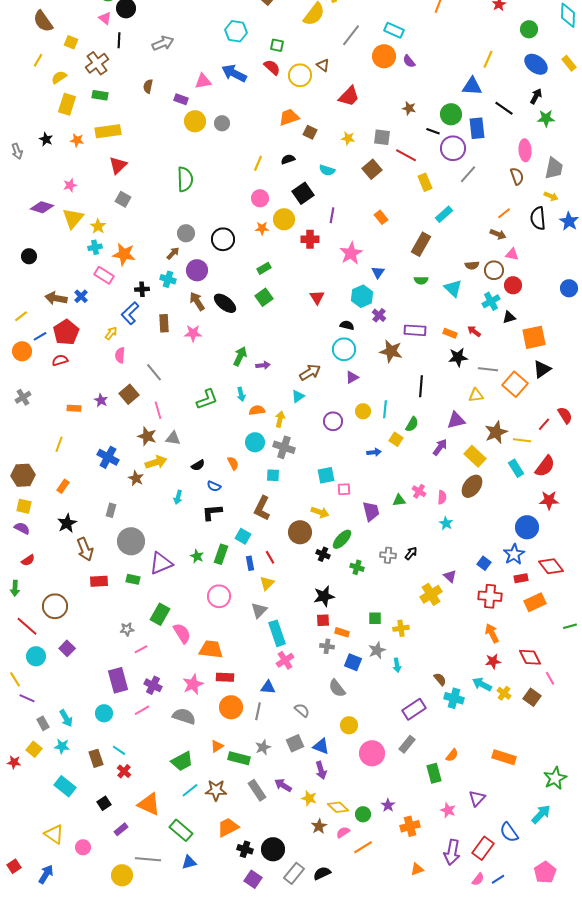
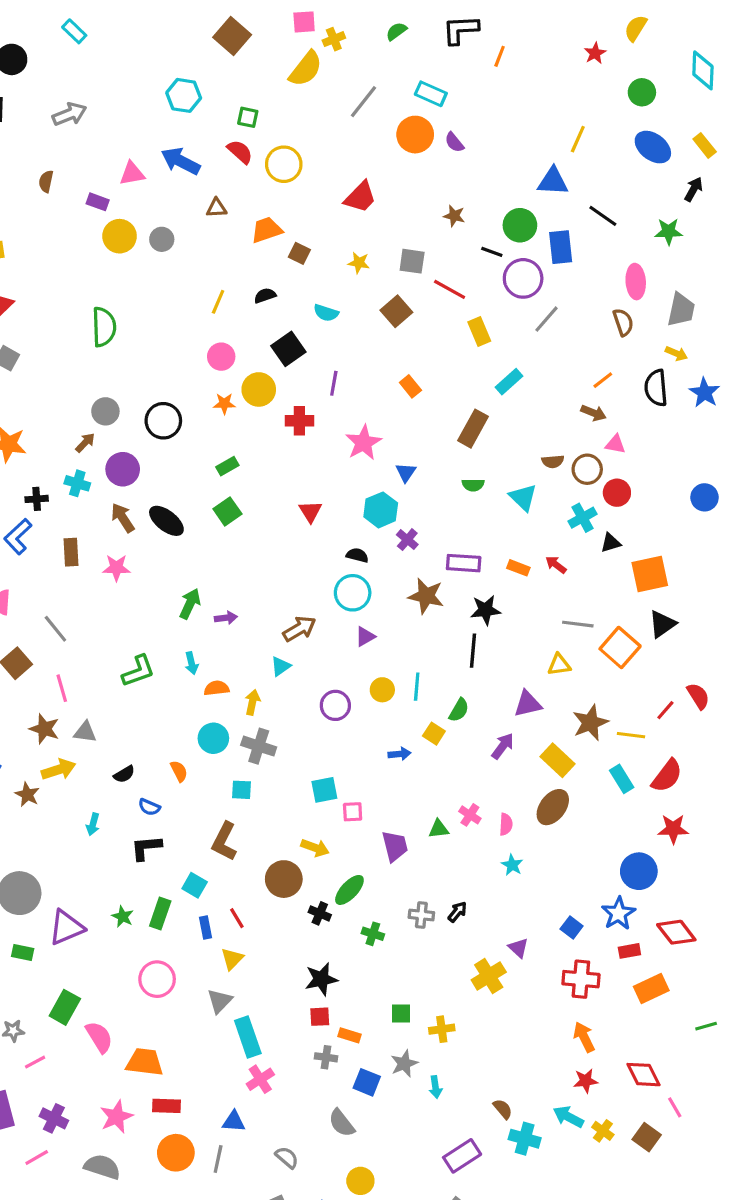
brown triangle: (323, 65) -> (217, 208), moved, turned -40
black arrow: (536, 96) -> (694, 189), moved
black star: (458, 357) -> (486, 610), moved

